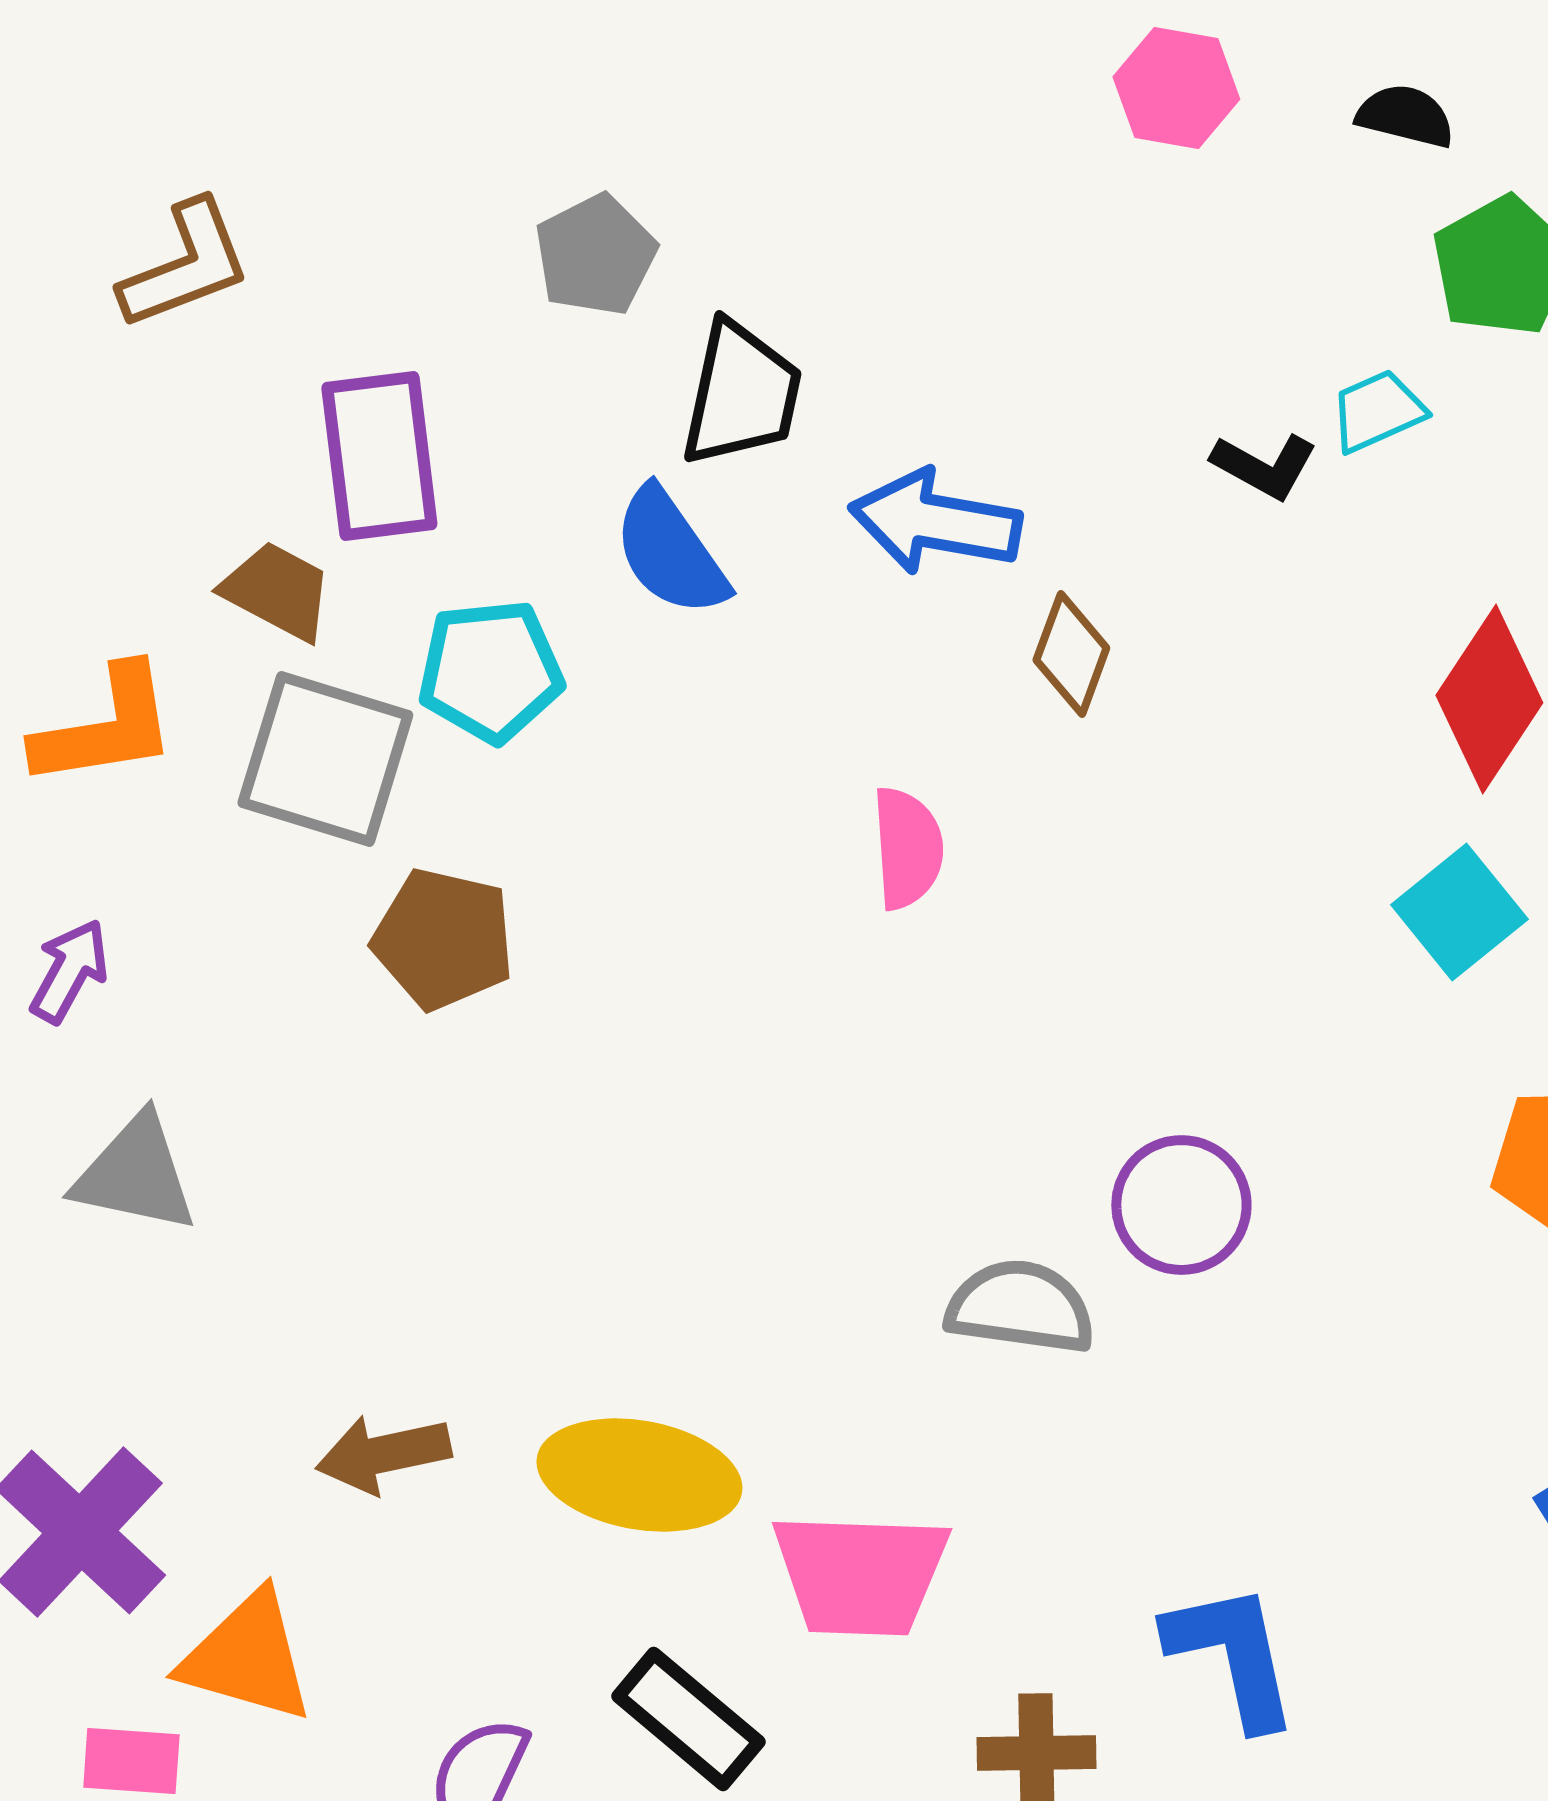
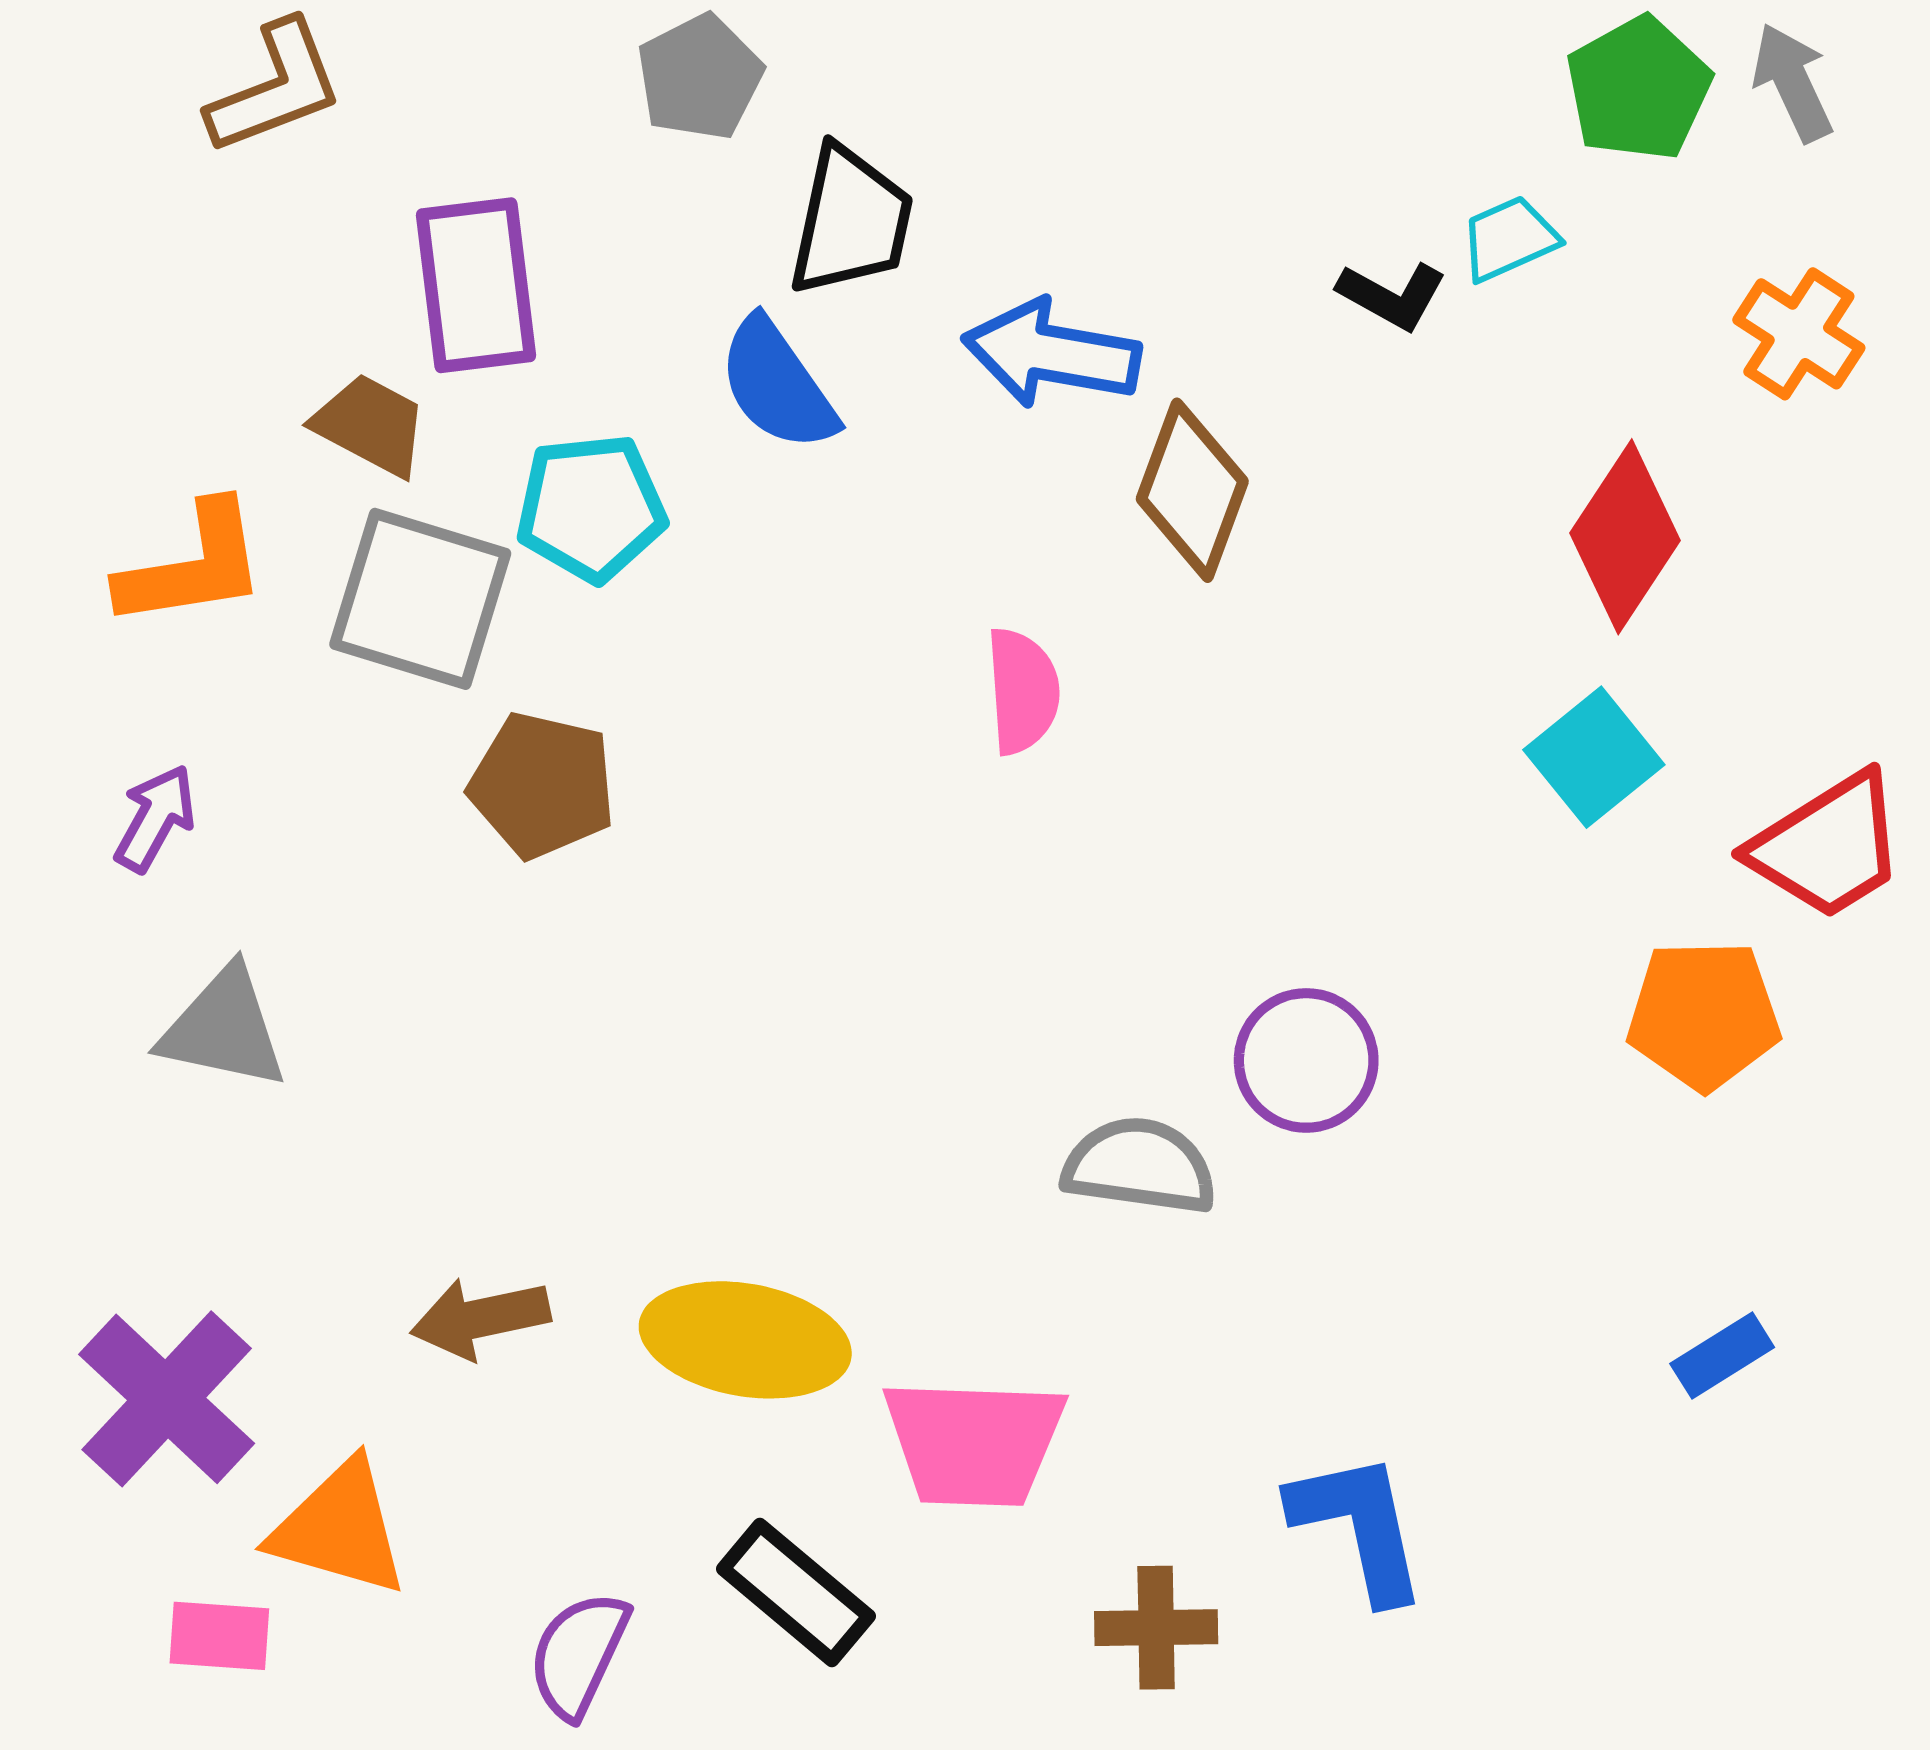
brown diamond: (1071, 654) -> (1192, 490), size x1.4

